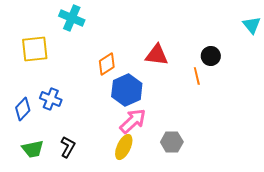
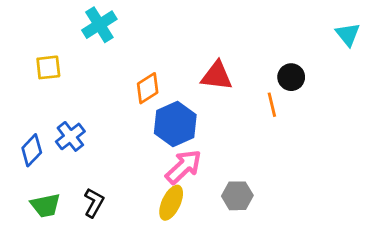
cyan cross: (72, 18) -> (99, 25), turned 35
yellow square: (35, 49) -> (48, 67), size x0.7
blue cross: (51, 99) -> (70, 136), turned 30

